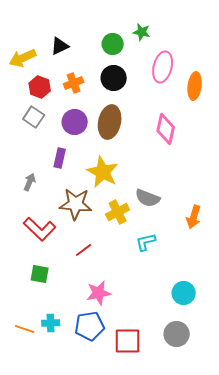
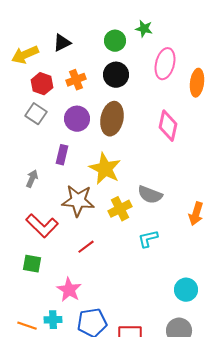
green square: (40, 274) -> (32, 264), moved
pink star: (99, 293) -> (69, 290), moved, turned -30

